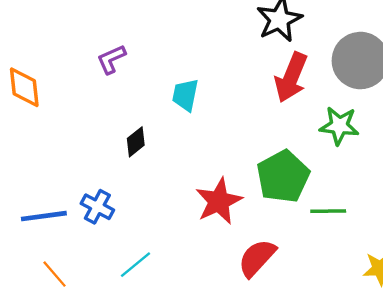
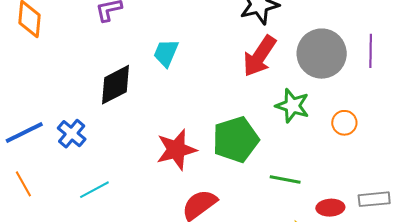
black diamond: (136, 142) -> (116, 85), size x1.6
green line: (328, 211) -> (285, 179), moved
blue line: (44, 216) -> (24, 132), turned -30

